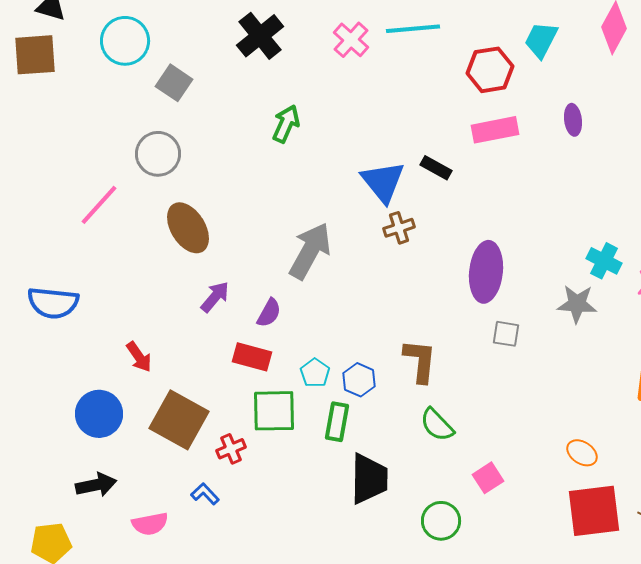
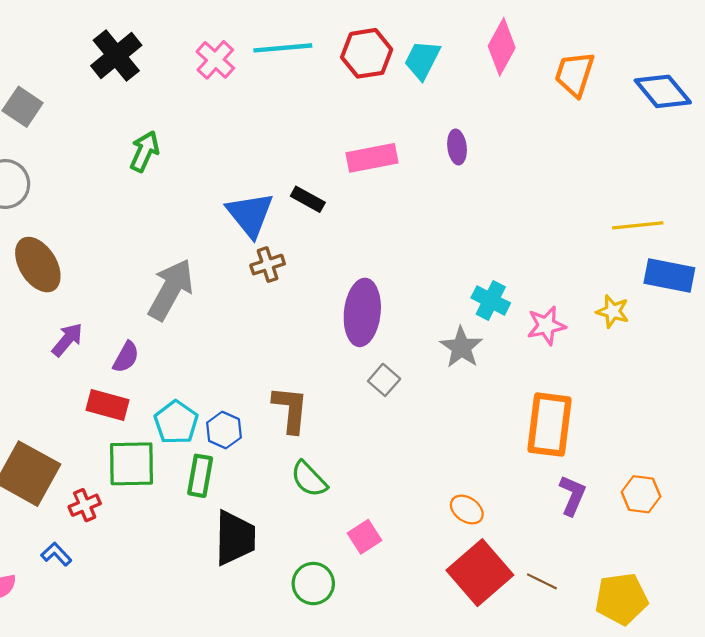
red hexagon: (490, 70) -> (367, 53), moved
gray star: (577, 304) -> (461, 347), turned 30
gray square: (506, 334) -> (384, 380), turned 32
cyan pentagon: (315, 373) -> (176, 422), size x1.4
red square: (594, 511) -> (480, 573), turned -34

